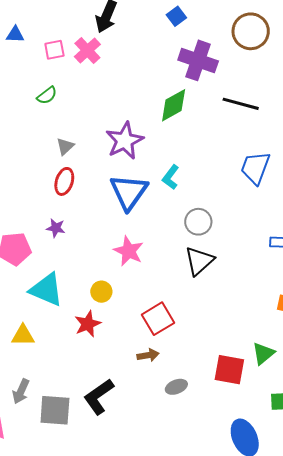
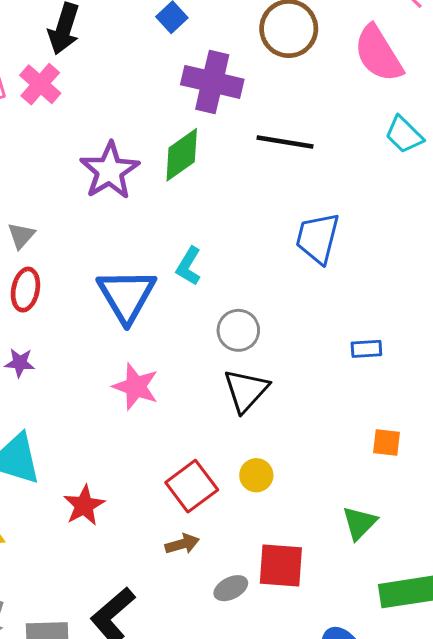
purple star: (125, 141) -> (110, 171), moved
yellow circle: (101, 292) -> (256, 475), moved
red square: (229, 370) -> (281, 566), moved

